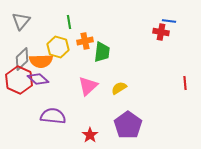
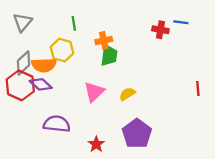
red cross: (161, 32) -> (160, 30), moved
orange cross: (85, 41) -> (104, 40), moved

